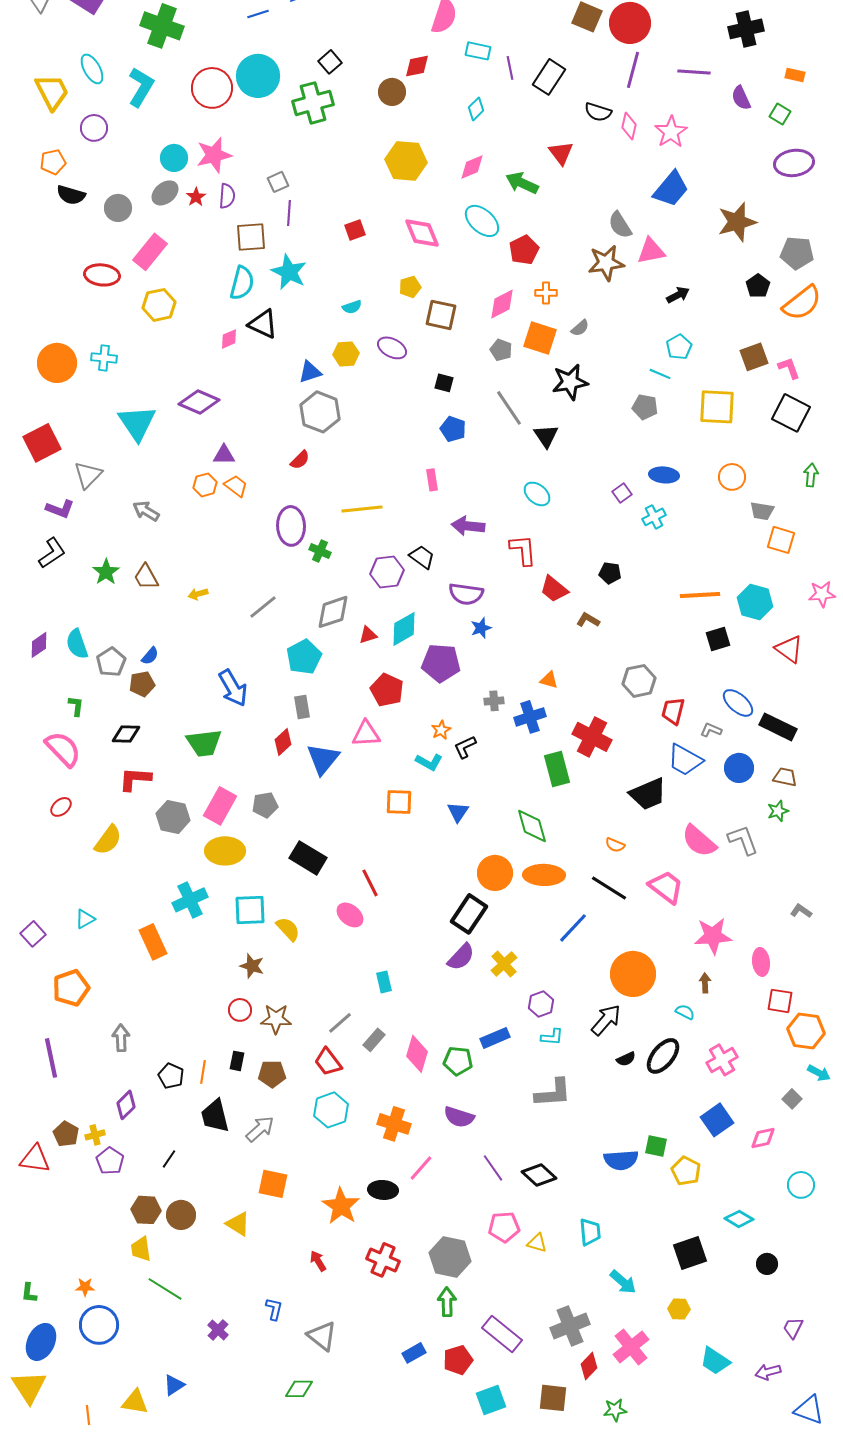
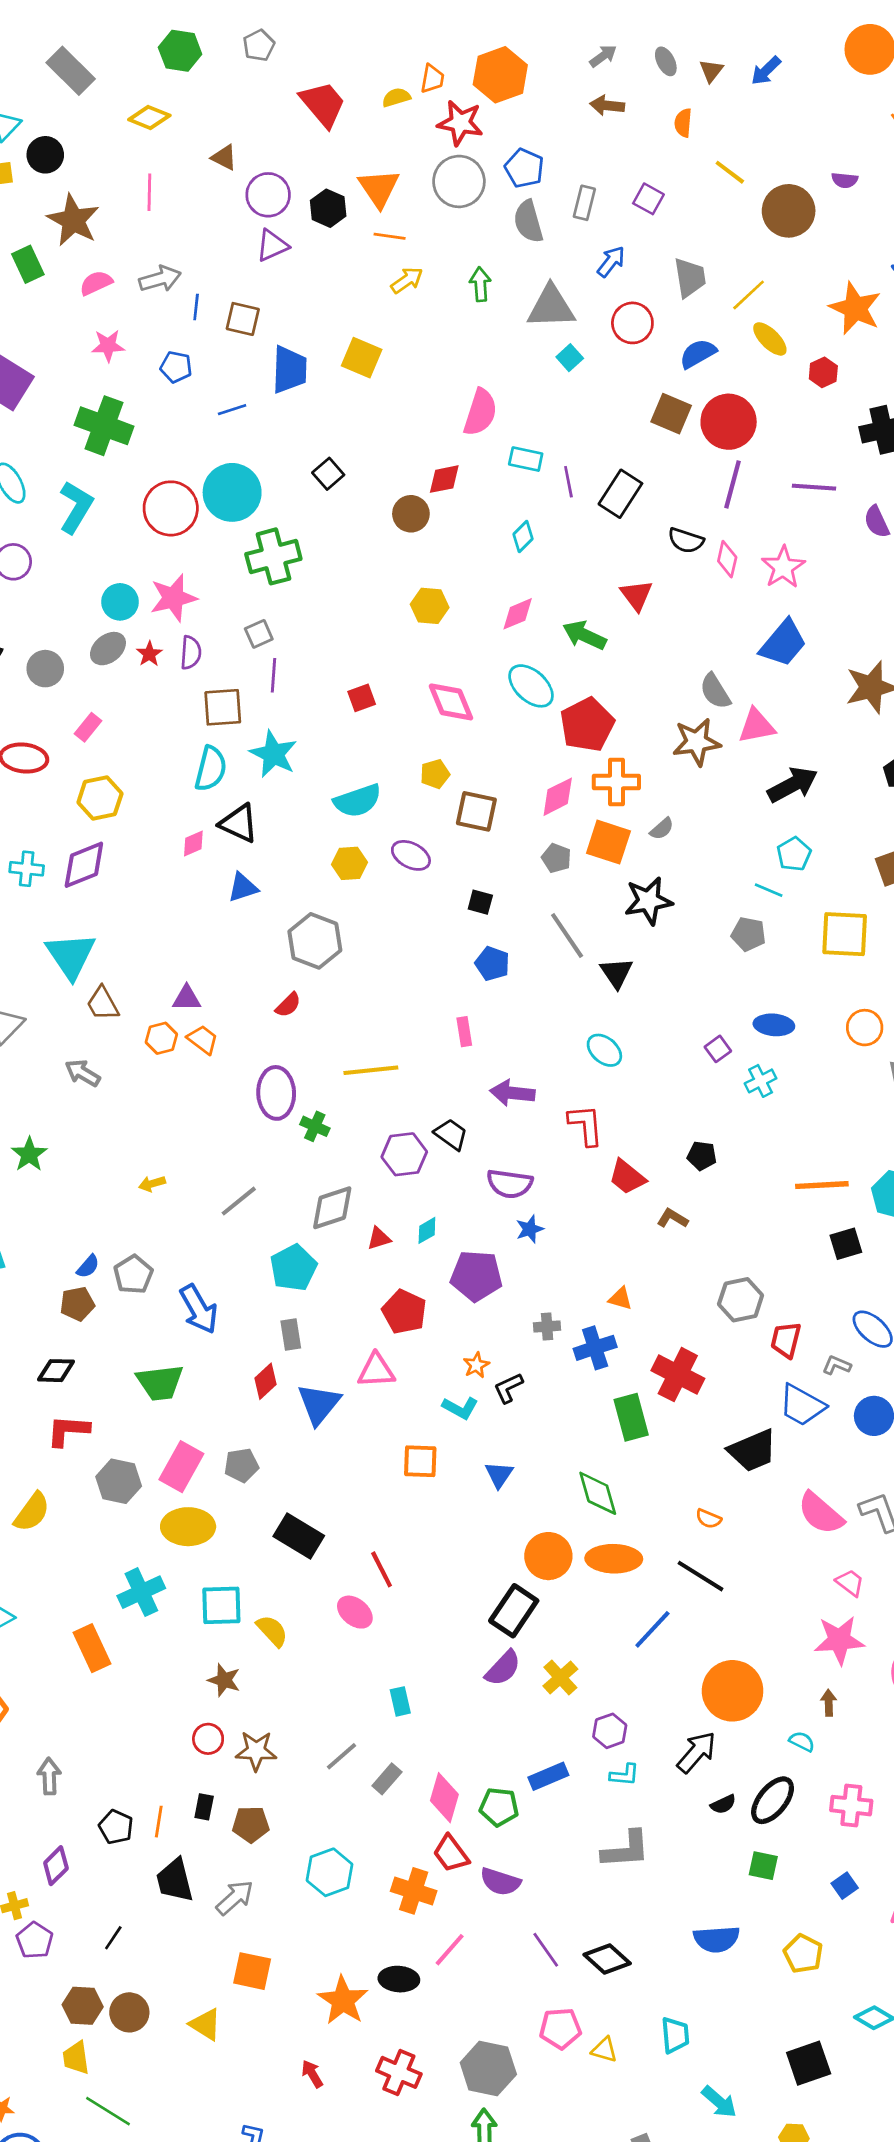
green cross: (313, 103) -> (273, 556), moved
yellow hexagon: (406, 161) -> (430, 606), size x0.7
red pentagon: (524, 250) -> (587, 725), size x1.4
pink rectangle: (150, 252) -> (88, 727), size x0.6
orange cross: (546, 293) -> (616, 782), size x1.6
black arrow: (678, 295) -> (793, 785), size x1.6
cyan semicircle: (352, 307) -> (358, 801), size x1.8
blue triangle: (310, 372) -> (243, 887), moved
purple diamond: (199, 402) -> (84, 865), moved, turned -45
brown trapezoid: (146, 577) -> (103, 1004), moved
cyan diamond: (404, 629) -> (427, 1230), size x0.6
gray pentagon: (111, 662) -> (133, 1274), moved
pink trapezoid: (666, 887) -> (850, 1583), moved, size x0.6
pink cross: (722, 1060) -> (851, 1806), turned 36
red trapezoid: (328, 1062) -> (451, 1854), moved
blue square: (717, 1120) -> (845, 1886), size x0.6
green square: (656, 1146) -> (763, 1866), moved

